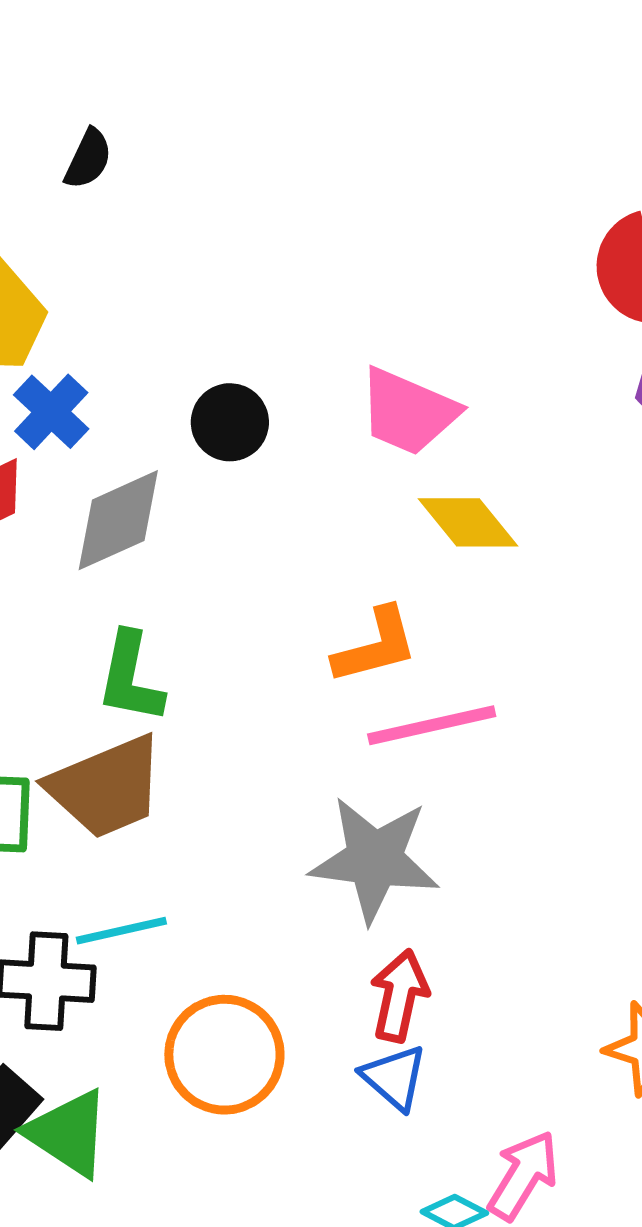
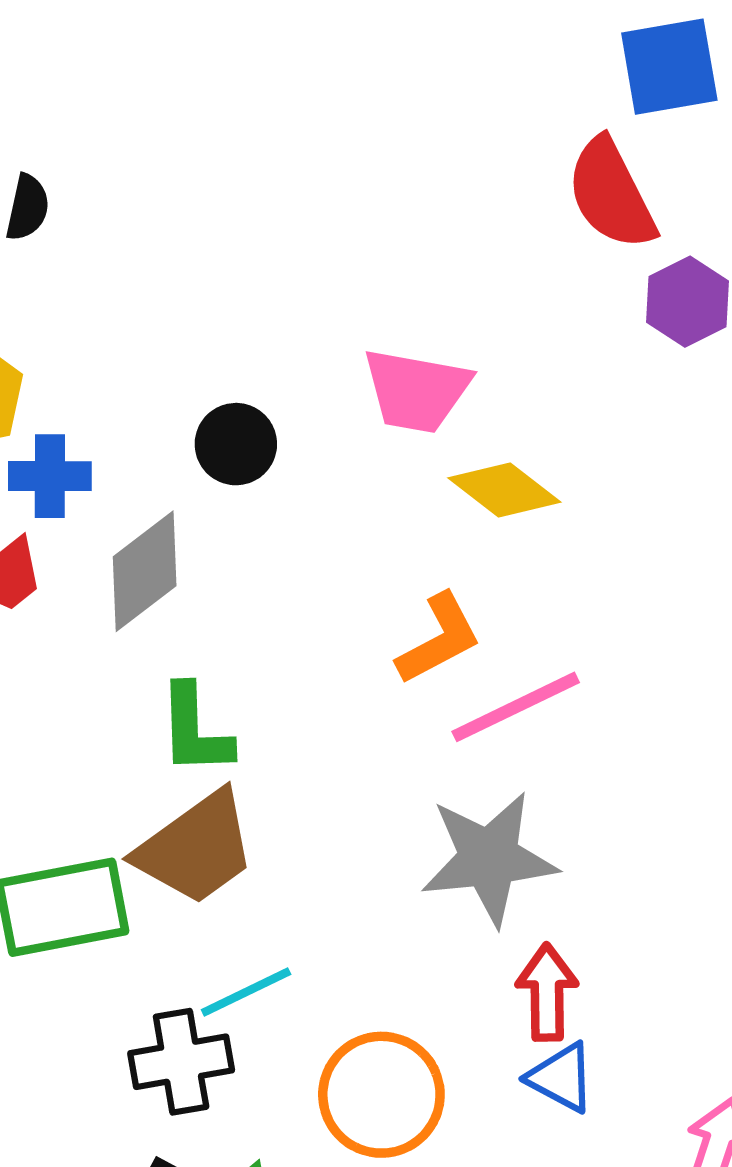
blue cross: (51, 412) -> (50, 476), turned -30

